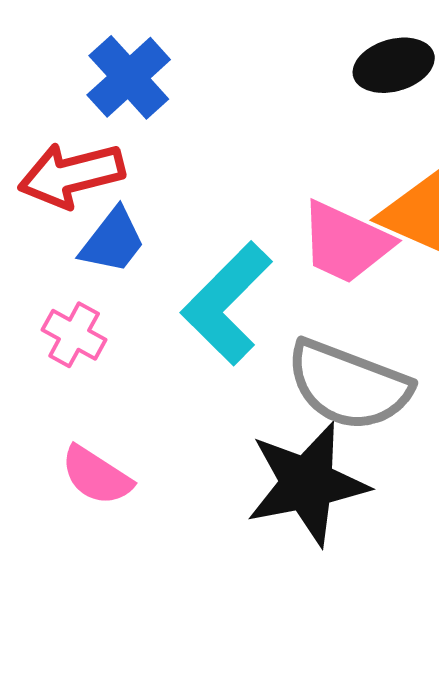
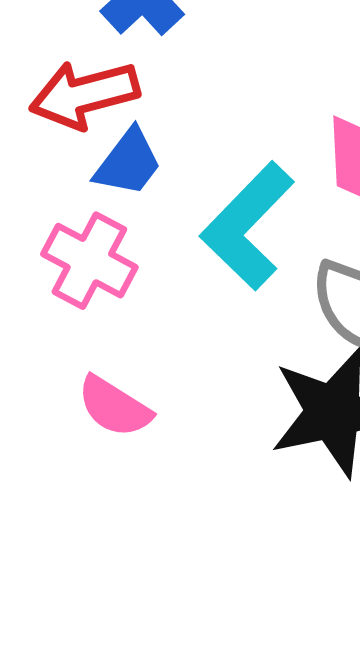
pink cross: (74, 335) -> (89, 261), size x1.4

